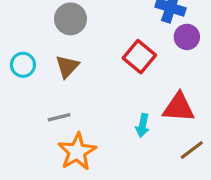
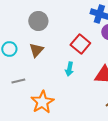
gray line: (59, 117) -> (18, 81), moved
cyan arrow: (143, 125) -> (69, 69), moved

